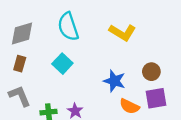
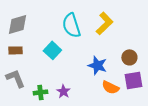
cyan semicircle: (68, 27) -> (71, 25), moved
yellow L-shape: (122, 32) -> (104, 23), turned -75
brown rectangle: (20, 64) -> (15, 50), turned 72

